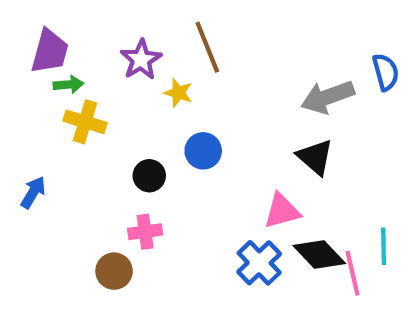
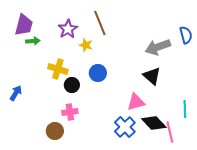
yellow cross: (85, 122) -> (58, 69), moved
cyan line: (384, 246) -> (185, 109), moved

